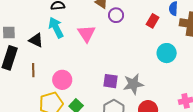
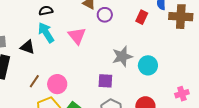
cyan circle: (167, 53) -> (148, 65), moved
brown line: (33, 70) -> (34, 81), moved, turned 40
gray star: (133, 84) -> (122, 56), moved

